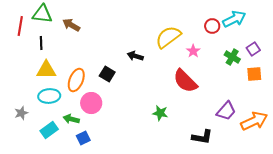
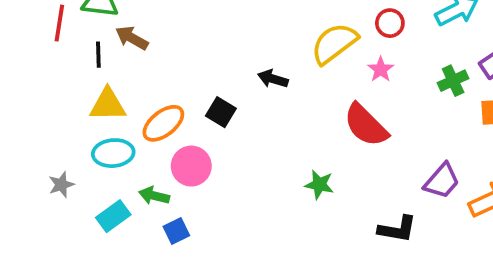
brown arrow: (71, 25) -> (132, 38), moved
red circle: (212, 26) -> (390, 23), moved
green cross: (232, 57) -> (453, 81), turned 35
orange ellipse: (76, 80) -> (163, 123), turned 30

